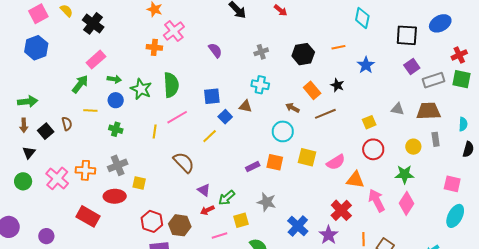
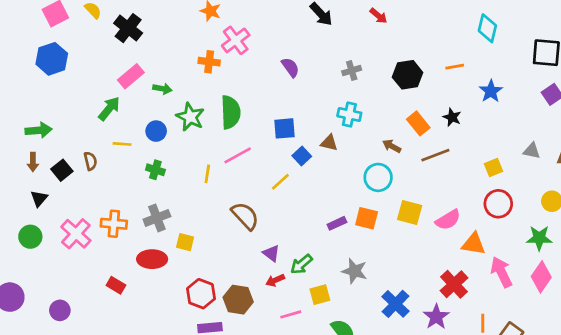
green arrow: (114, 79) -> (162, 89), moved
red rectangle: (88, 216) -> (116, 285), size x0.6

